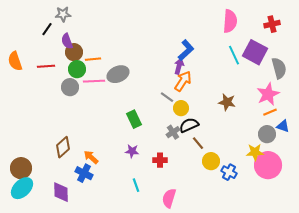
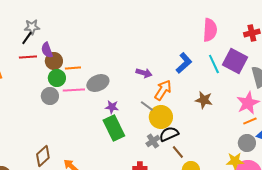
gray star: (63, 14) -> (32, 27), moved
blue L-shape: (186, 50) -> (184, 63), moved
red line: (46, 66) -> (28, 57), moved
purple arrow: (179, 66) -> (144, 73), moved, turned 91
brown star: (227, 102) -> (204, 100), moved
yellow circle: (181, 108) -> (161, 117), size x1.5
green rectangle: (134, 119) -> (114, 128), size x1.4
purple star: (132, 151) -> (112, 107), moved

